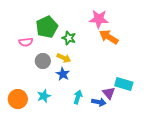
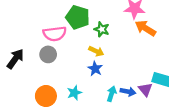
green pentagon: (47, 27) -> (78, 17), turned -30
pink semicircle: (26, 42) -> (55, 34), size x1.5
gray circle: (43, 61) -> (48, 54), moved
blue arrow: (99, 102) -> (128, 92), moved

